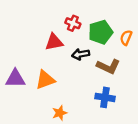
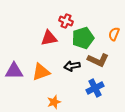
green pentagon: (101, 32) -> (83, 38), moved
black arrow: (81, 54) -> (72, 66), moved
blue cross: (105, 97) -> (95, 88), turned -36

